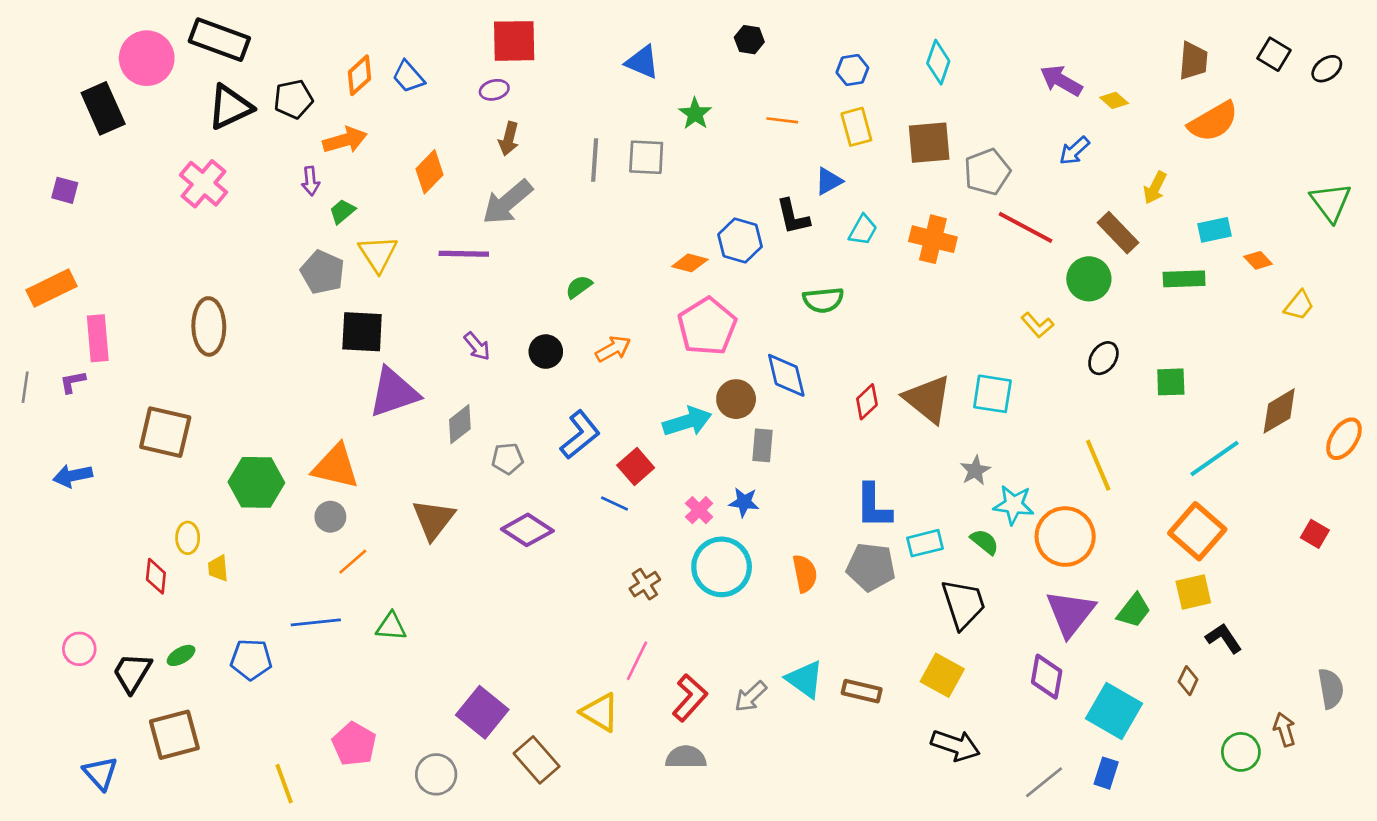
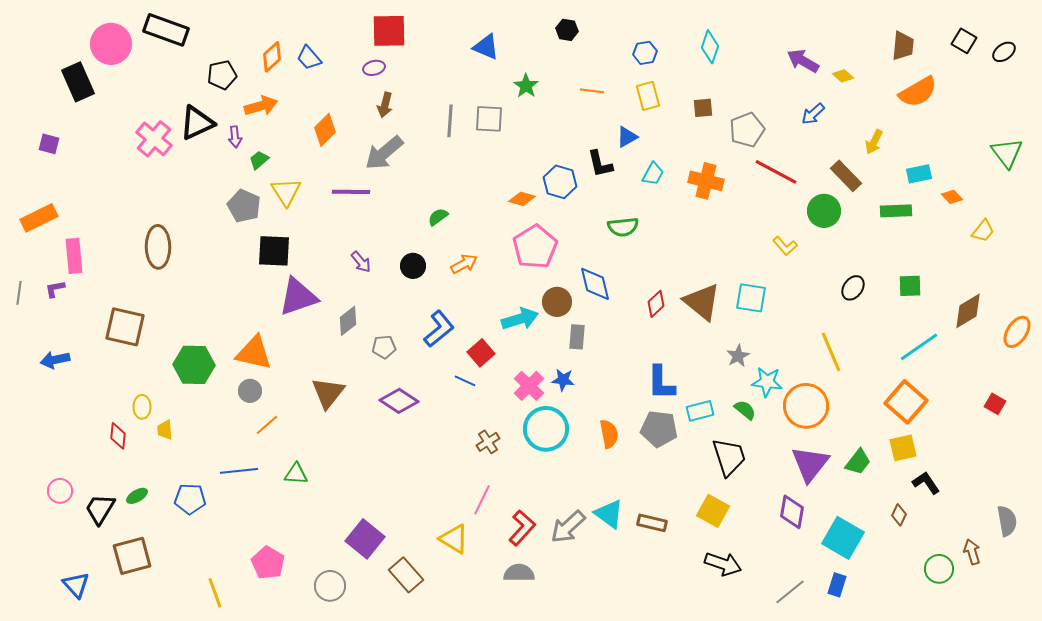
black triangle: (230, 107) -> (197, 123), moved
brown square: (929, 143) -> (703, 108), size x0.6
black ellipse: (1103, 358) -> (853, 288), moved
green square: (1171, 382) -> (910, 286), moved
pink cross: (699, 510) -> (529, 386), size x1.4
gray arrow: (751, 696) -> (568, 527), size x1.4

